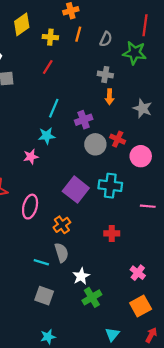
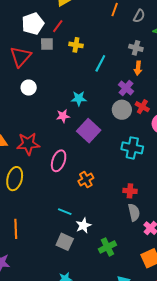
yellow cross: (50, 37) -> (76, 45), moved
red line: (48, 67) -> (58, 26), moved
cyan line: (54, 108) -> (100, 63), moved
purple cross: (84, 120) -> (126, 88), moved, turned -35
purple square: (76, 190) -> (89, 131), moved
gray semicircle: (61, 253) -> (134, 212), moved
white star: (81, 276) -> (83, 226), moved

